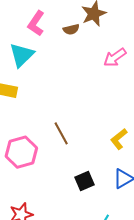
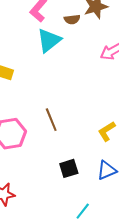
cyan triangle: (22, 55) -> (49, 40), moved

